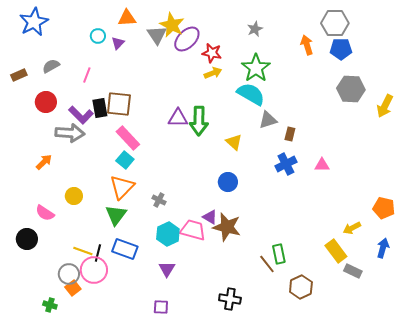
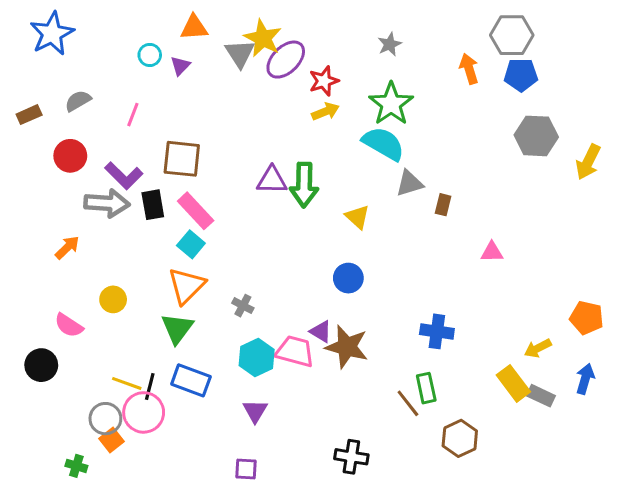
red star: (212, 53) -> (324, 81), turned -30
black rectangle: (100, 108) -> (153, 205), moved
blue cross: (286, 164) -> (437, 331), moved, turned 35
gray rectangle: (353, 271) -> (541, 396), moved

